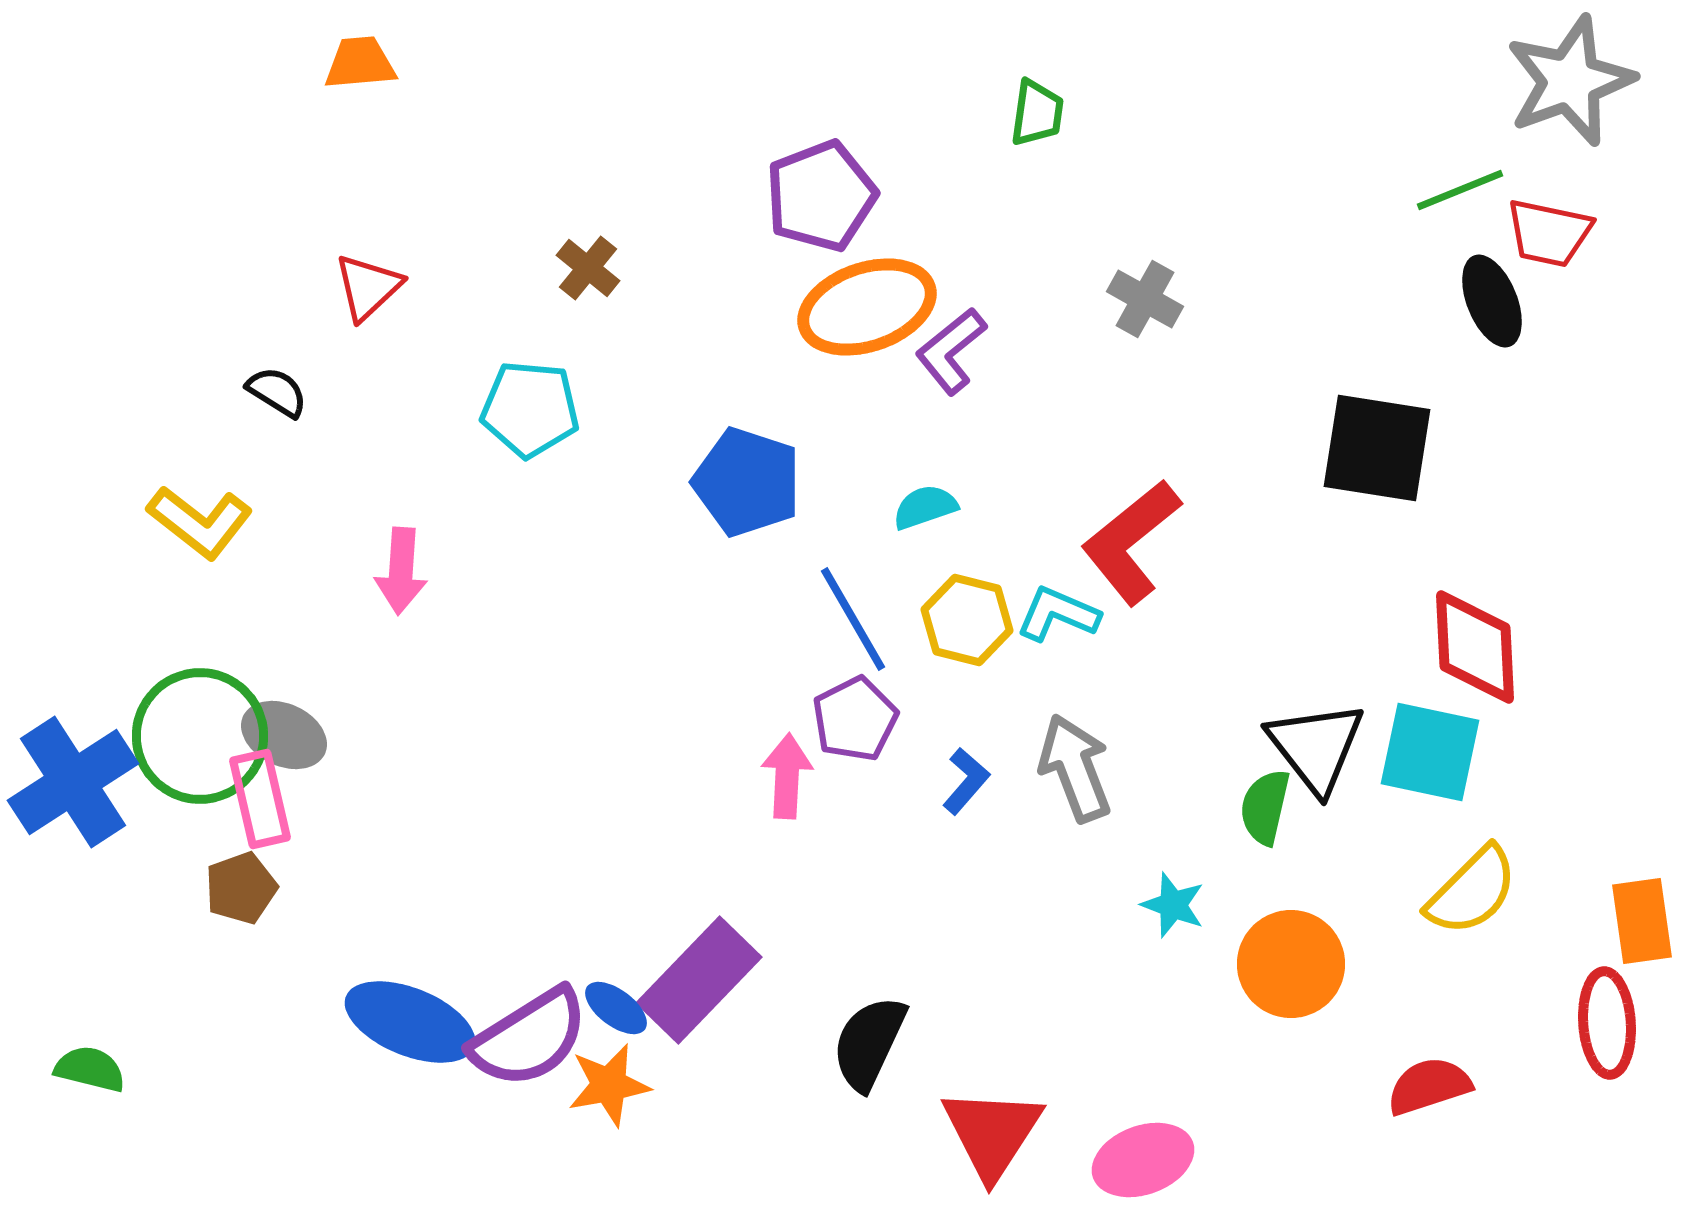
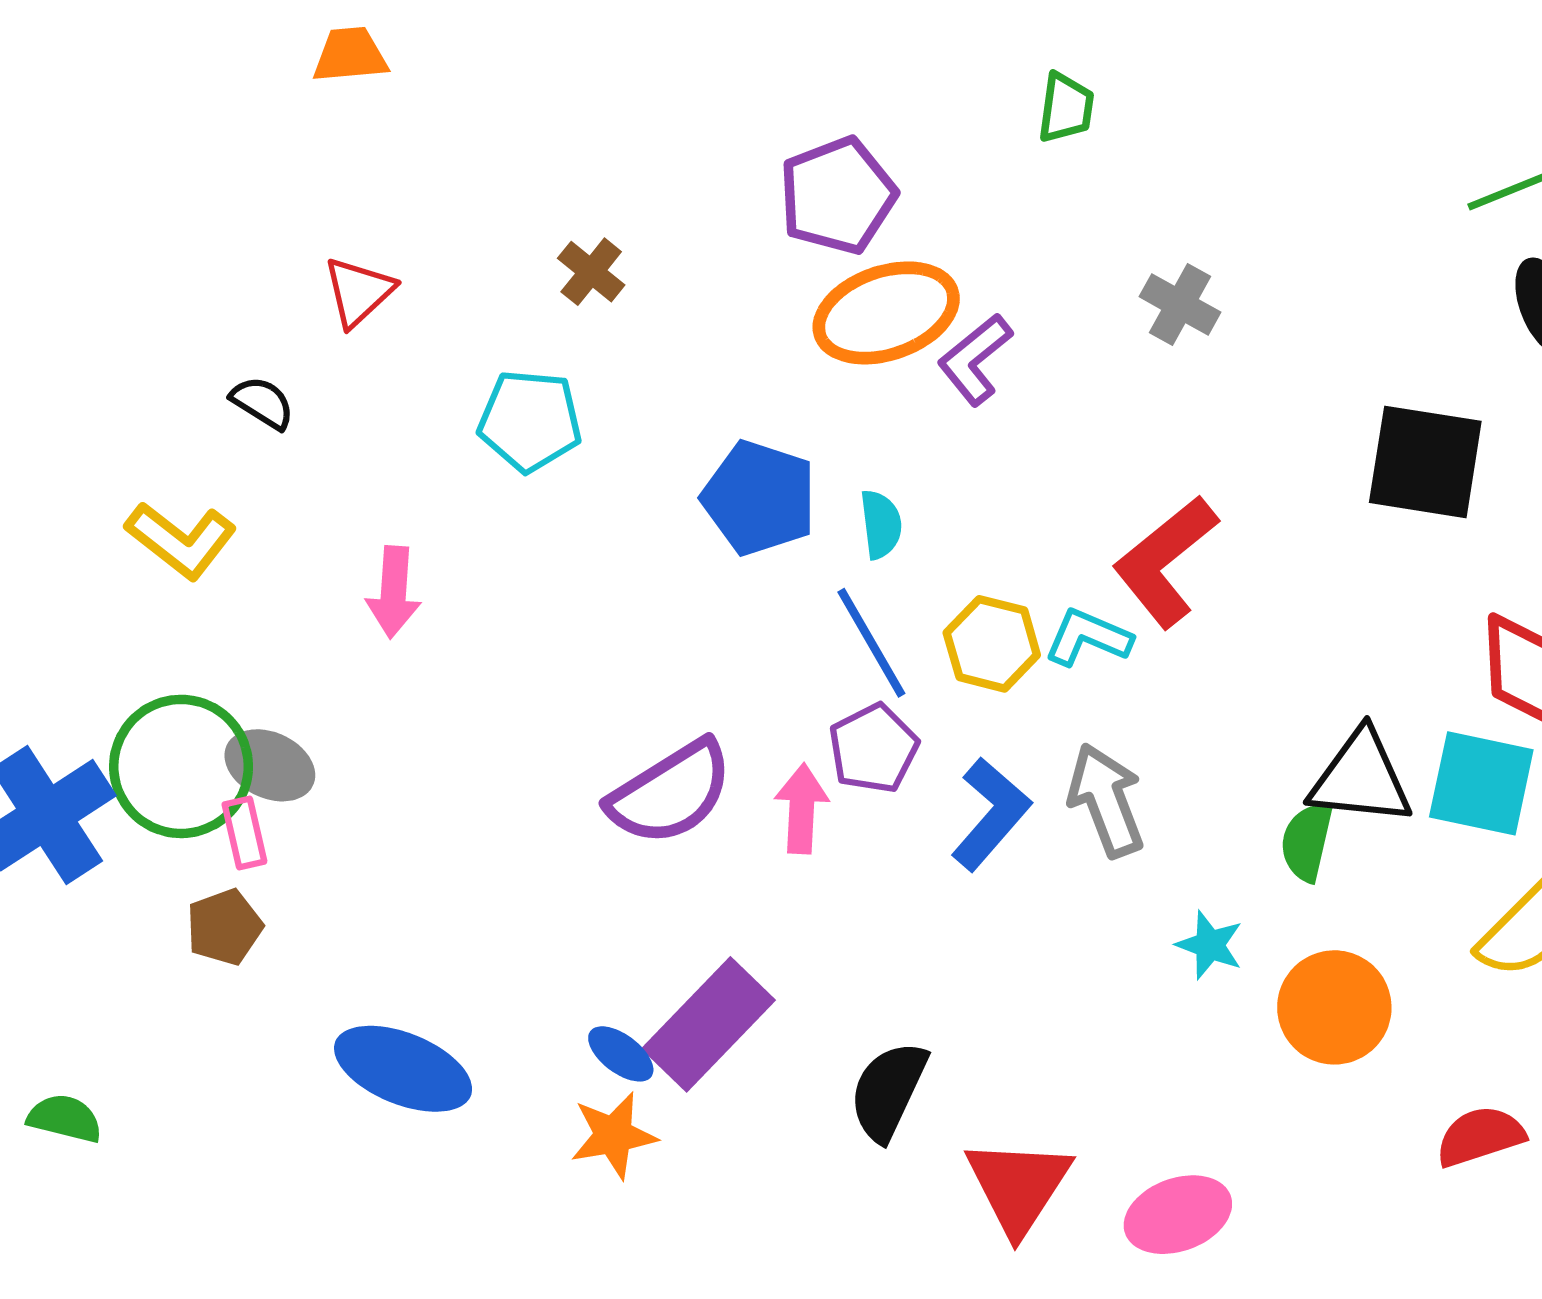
cyan semicircle: (925, 507) -> (881, 524), moved, turned 102
black triangle: (1316, 747) -> (1361, 778), turned -46
blue L-shape: (966, 781) -> (991, 814), size x1.6
pink rectangle: (260, 799) -> (244, 833), size x0.7
purple semicircle: (529, 1038) -> (670, 793), moved

